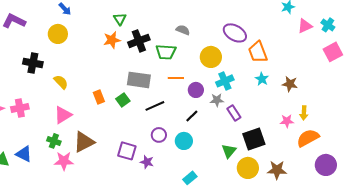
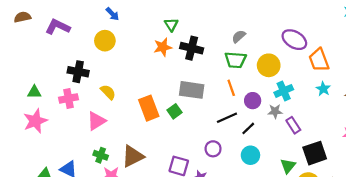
gray semicircle: (183, 30) -> (239, 36), turned -64
black cross: (139, 41) -> (192, 48), turned 35
green trapezoid: (166, 52) -> (235, 60), moved
orange line: (176, 78) -> (231, 88), turned 70
orange rectangle: (99, 97) -> (149, 108), size x1.6
black line: (155, 106) -> (227, 118), moved
pink cross: (20, 108) -> (69, 98), moved
pink triangle: (63, 115) -> (96, 121), moved
cyan circle: (184, 141) -> (250, 155), moved

